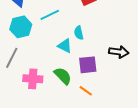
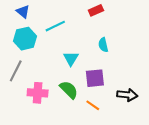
cyan semicircle: (79, 33) -> (103, 45), moved
cyan triangle: (65, 46) -> (71, 58), turned 35
black arrow: (119, 52) -> (127, 95), moved

